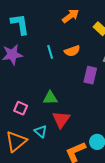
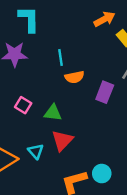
orange arrow: (71, 16) -> (104, 19), moved
orange semicircle: (72, 51) -> (74, 77), moved
pink square: (21, 108) -> (23, 105), moved

